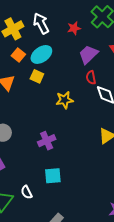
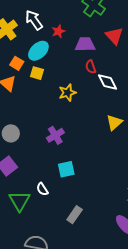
red star: (74, 28) -> (58, 31), moved
purple trapezoid: (88, 54) -> (85, 44), turned 50
orange square: (18, 55) -> (17, 63), moved

